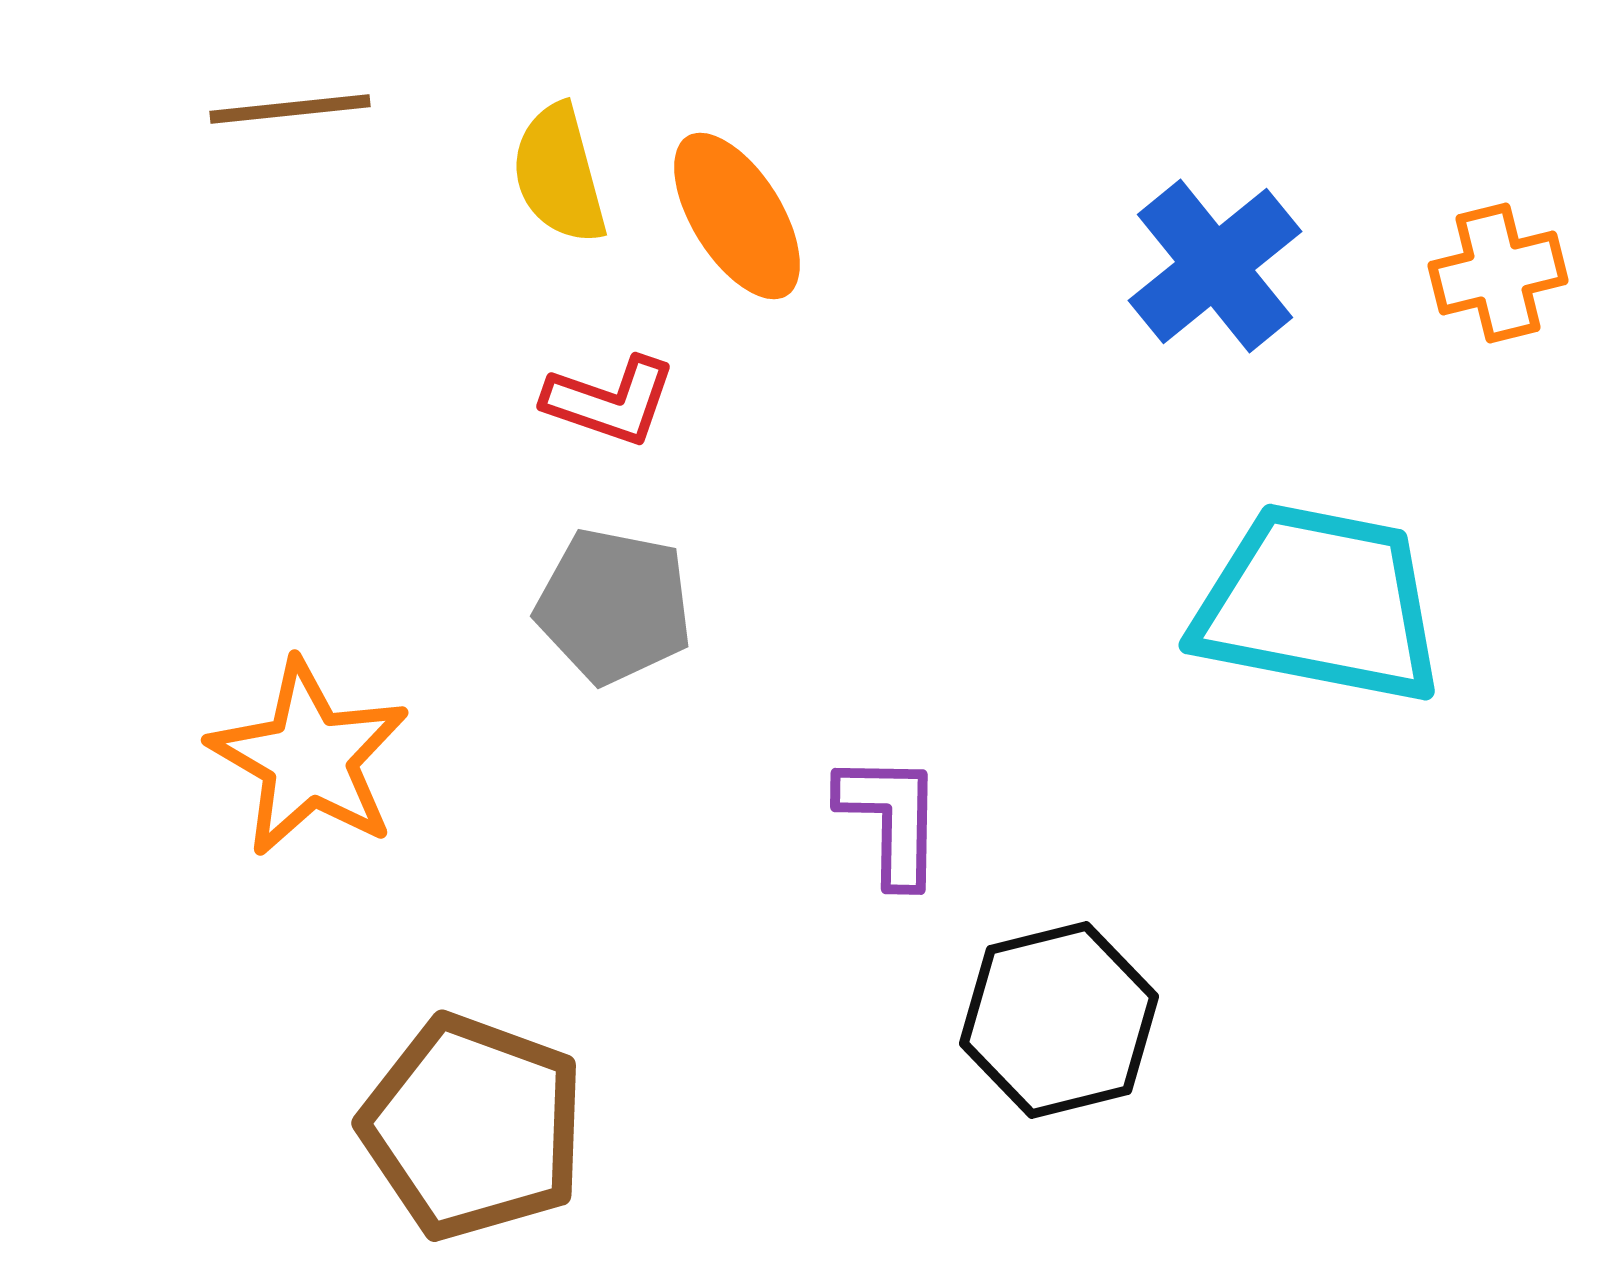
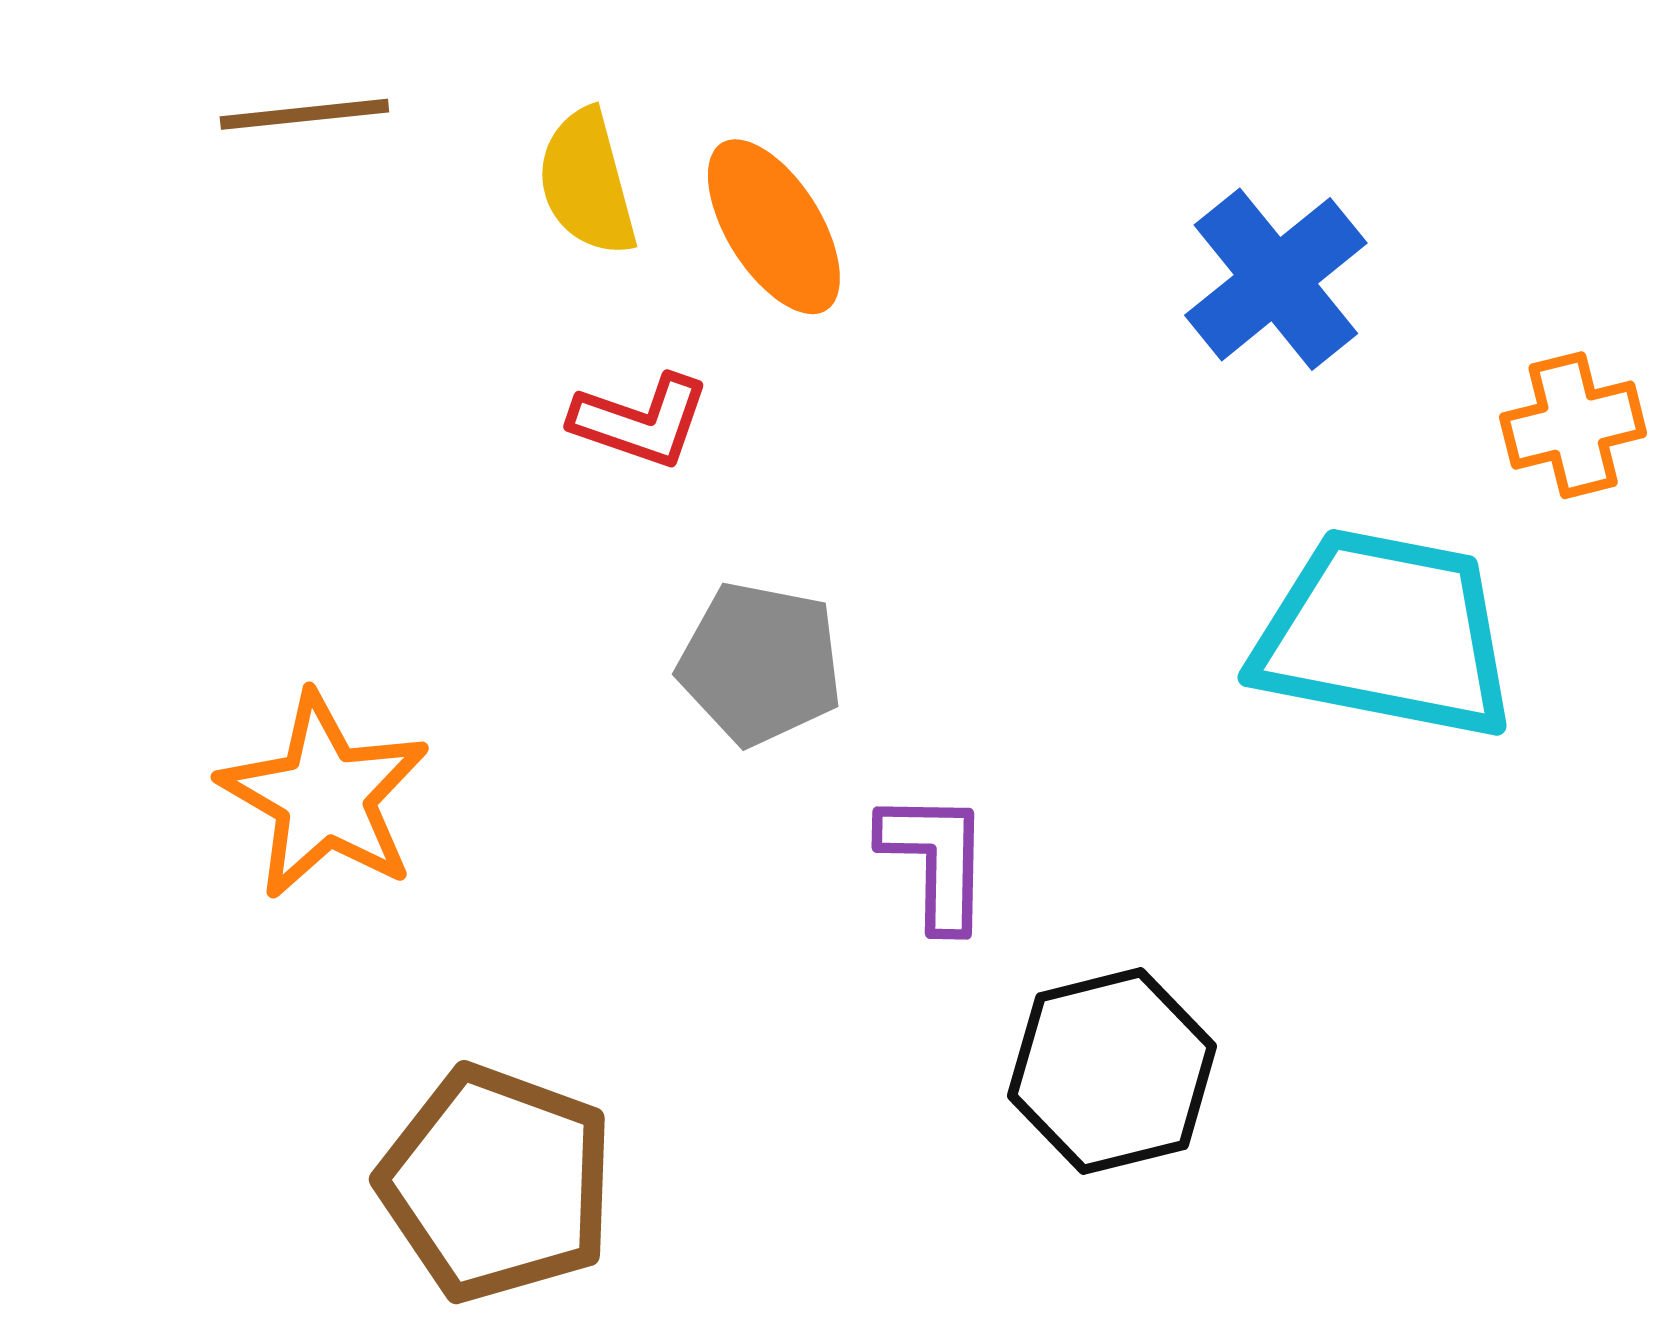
orange cross: (1498, 273) -> (1573, 425), moved
gray pentagon: (614, 606) -> (760, 664), moved

